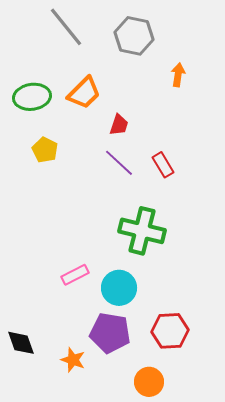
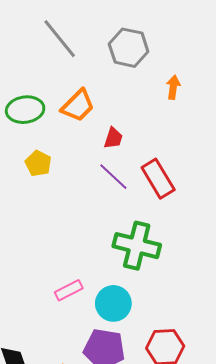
red rectangle: (163, 165) -> (158, 179), size x1.5

